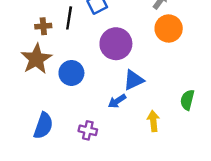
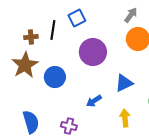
blue triangle: (133, 80) -> (124, 83), moved
blue semicircle: (43, 126) -> (31, 122), turned -35

